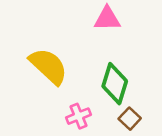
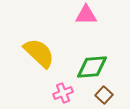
green diamond: (115, 84) -> (92, 67), turned 68

